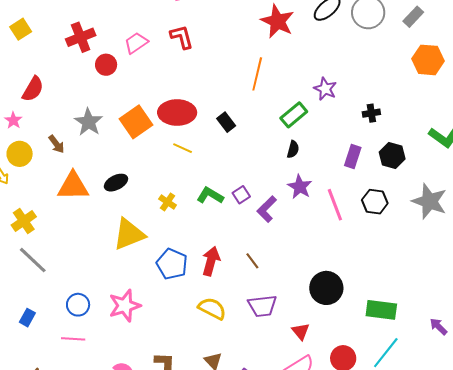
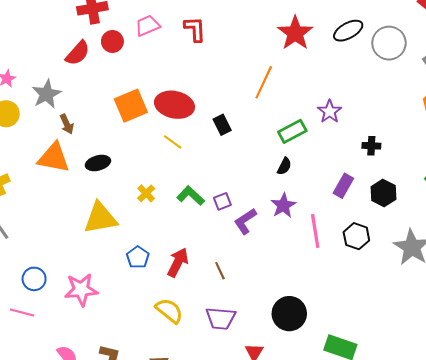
red semicircle: (33, 89) -> (78, 53), moved
gray star: (89, 122) -> (47, 94), moved
brown arrow: (56, 144) -> (67, 124), moved
blue pentagon: (172, 264) -> (138, 257), size x0.7

